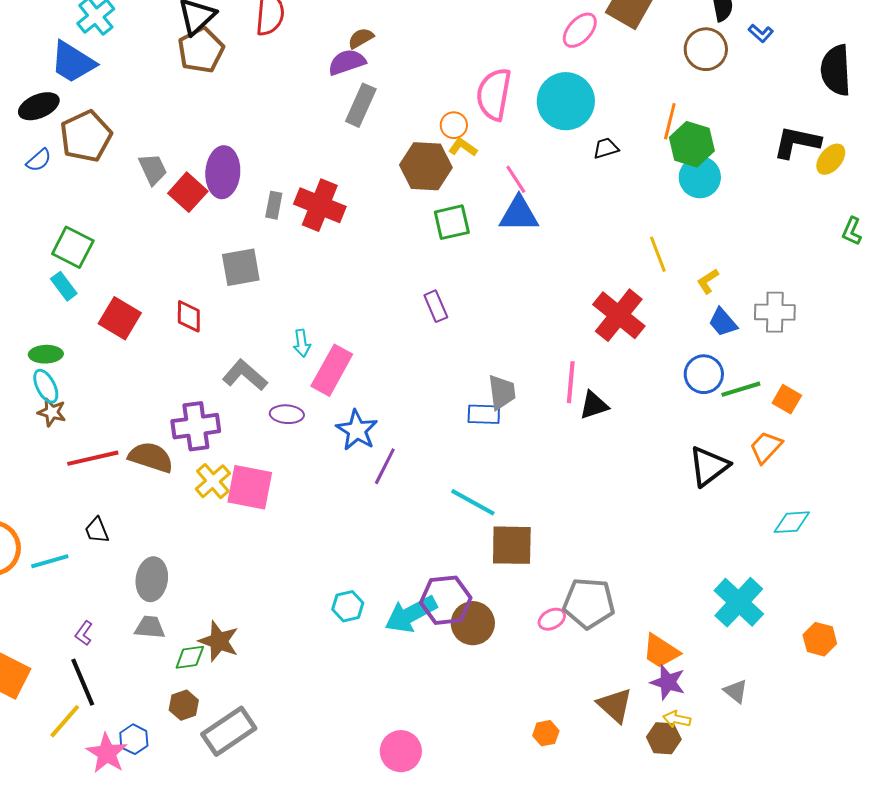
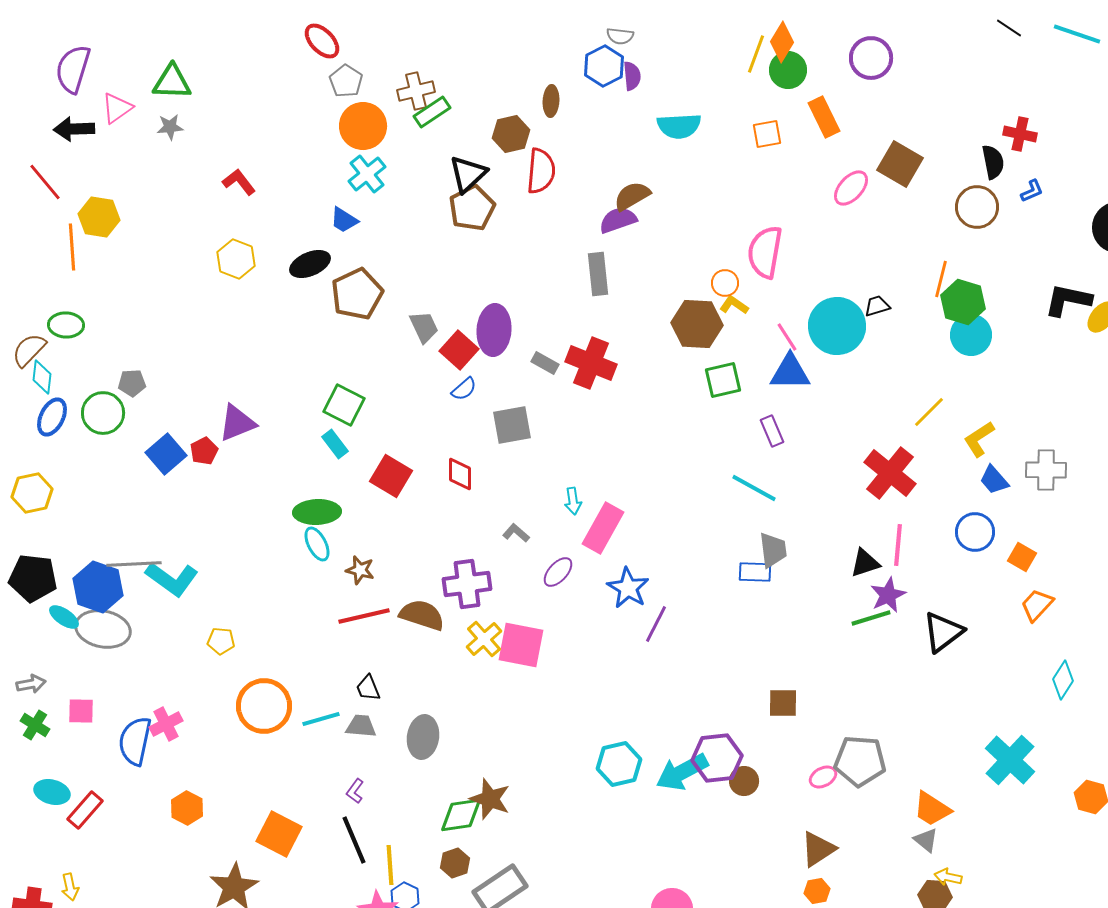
blue L-shape: (761, 33) -> (1032, 191), turned -65
brown semicircle: (361, 38) -> (632, 196), size x1.4
blue trapezoid: (73, 62) -> (344, 220), size x0.6
cyan circle: (566, 101) -> (837, 326), moved
gray rectangle: (361, 105) -> (598, 274), moved, turned -30
blue semicircle: (39, 160) -> (464, 389), moved
gray rectangle: (274, 205) -> (545, 363), turned -72
yellow line: (658, 254) -> (929, 412), turned 66
yellow L-shape: (708, 281) -> (979, 439), size x1.4
purple rectangle: (436, 306) -> (772, 431), moved
green ellipse: (46, 354) -> (317, 512), size x1.4
gray L-shape: (245, 375) -> (516, 533), size x0.6
pink line: (571, 382) -> (898, 545), moved
green line: (741, 389) -> (871, 618), moved
orange square: (787, 399) -> (1022, 557), moved
brown star: (52, 412) -> (360, 570), moved
purple ellipse: (287, 414) -> (558, 572), turned -52
black triangle: (709, 466) -> (943, 632), moved
cyan line: (473, 502) -> (754, 488), moved
cyan diamond: (792, 522) -> (1063, 680), turned -54
brown square: (512, 545) -> (783, 703), size x0.7
cyan hexagon: (348, 606) -> (619, 764), size x1.4
brown circle: (473, 623) -> (744, 781), size x0.7
gray trapezoid: (150, 627) -> (361, 726), moved
green diamond: (190, 657) -> (461, 815), size x1.4
purple star: (668, 682) -> (888, 595), moved, turned 30
gray triangle: (736, 691) -> (926, 840), moved
brown triangle: (615, 705) -> (818, 849), moved, turned 45
yellow line: (65, 721) -> (390, 865), moved, turned -45

